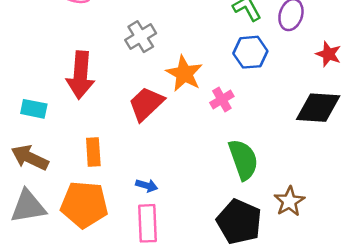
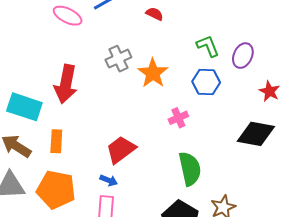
orange star: (184, 74) -> (153, 73), moved
red trapezoid: (146, 104) -> (121, 150), moved
cyan rectangle: (34, 109) -> (24, 107), size x1.6
orange rectangle: (93, 152) -> (56, 141), moved

